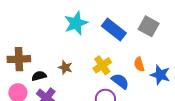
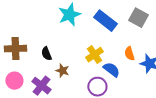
brown star: (65, 67) -> (62, 71), moved
black semicircle: (39, 76) -> (46, 54), moved, turned -96

